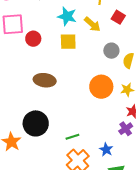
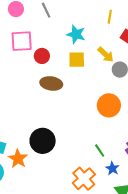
yellow arrow: (92, 24) -> (106, 54), moved
brown ellipse: (45, 80) -> (51, 83), moved
green line: (72, 137) -> (100, 151), moved, turned 72

